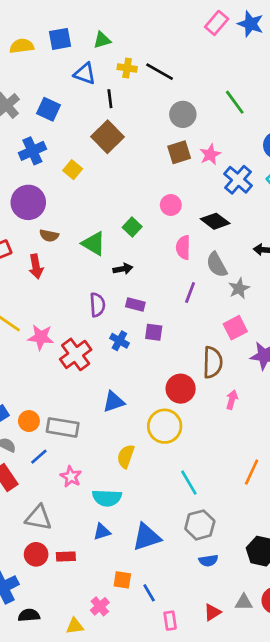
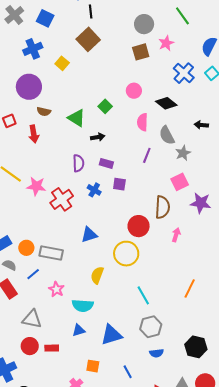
pink star: (210, 155) -> (166, 43), moved
blue line: (149, 593) -> (128, 372), moved

